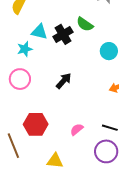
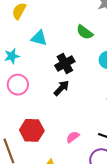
black cross: (63, 34) -> (65, 63), moved
cyan star: (25, 49) -> (12, 56), moved

